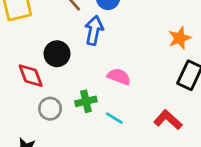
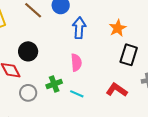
blue arrow: (94, 30) -> (79, 28), moved
pink semicircle: (119, 77) -> (76, 63), turned 72

